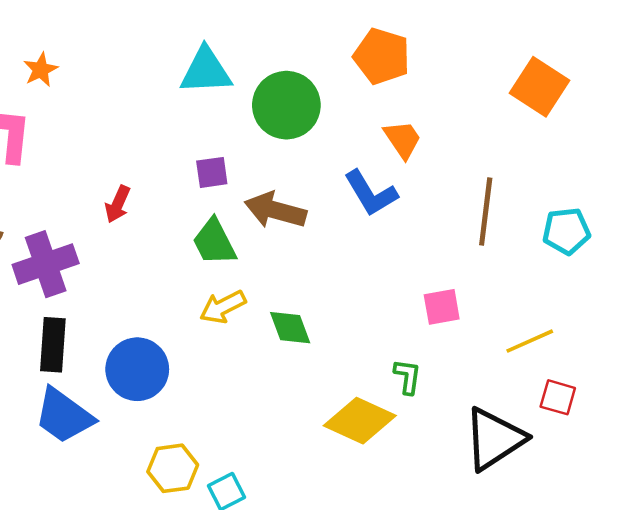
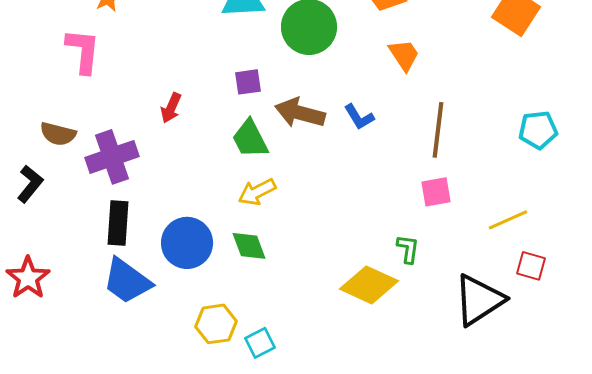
blue L-shape: (371, 193) -> (359, 117), moved, size x0.7
brown line: (486, 212) -> (438, 130), moved
green diamond: (290, 328) -> (249, 246), moved

